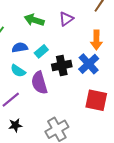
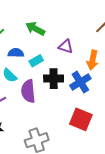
purple triangle: (66, 19) -> (66, 47), moved, turned 42

